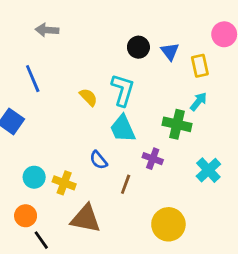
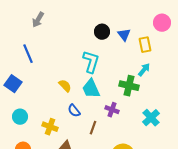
gray arrow: (47, 30) -> (38, 20), turned -63
yellow semicircle: (88, 97) -> (65, 86), moved
cyan circle: (34, 177) -> (20, 117), moved

